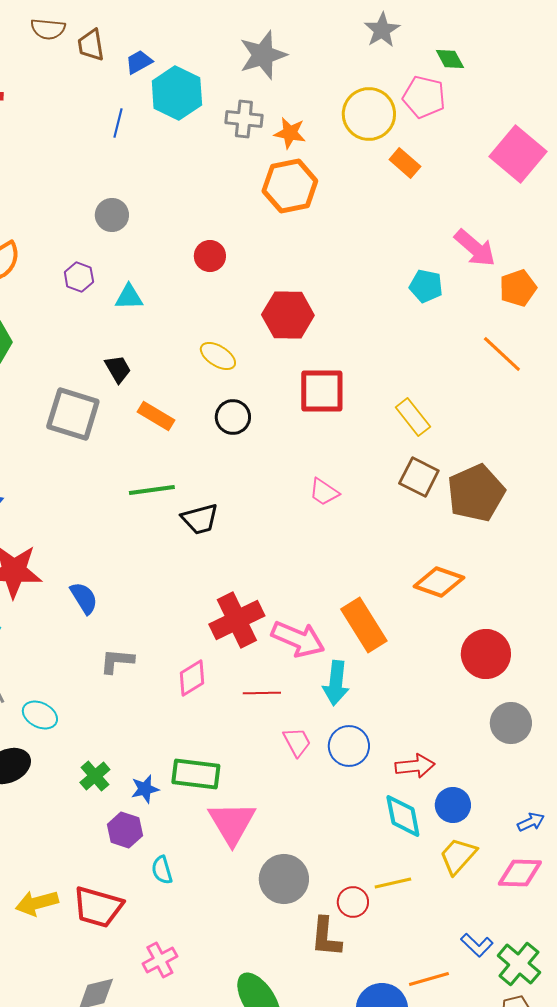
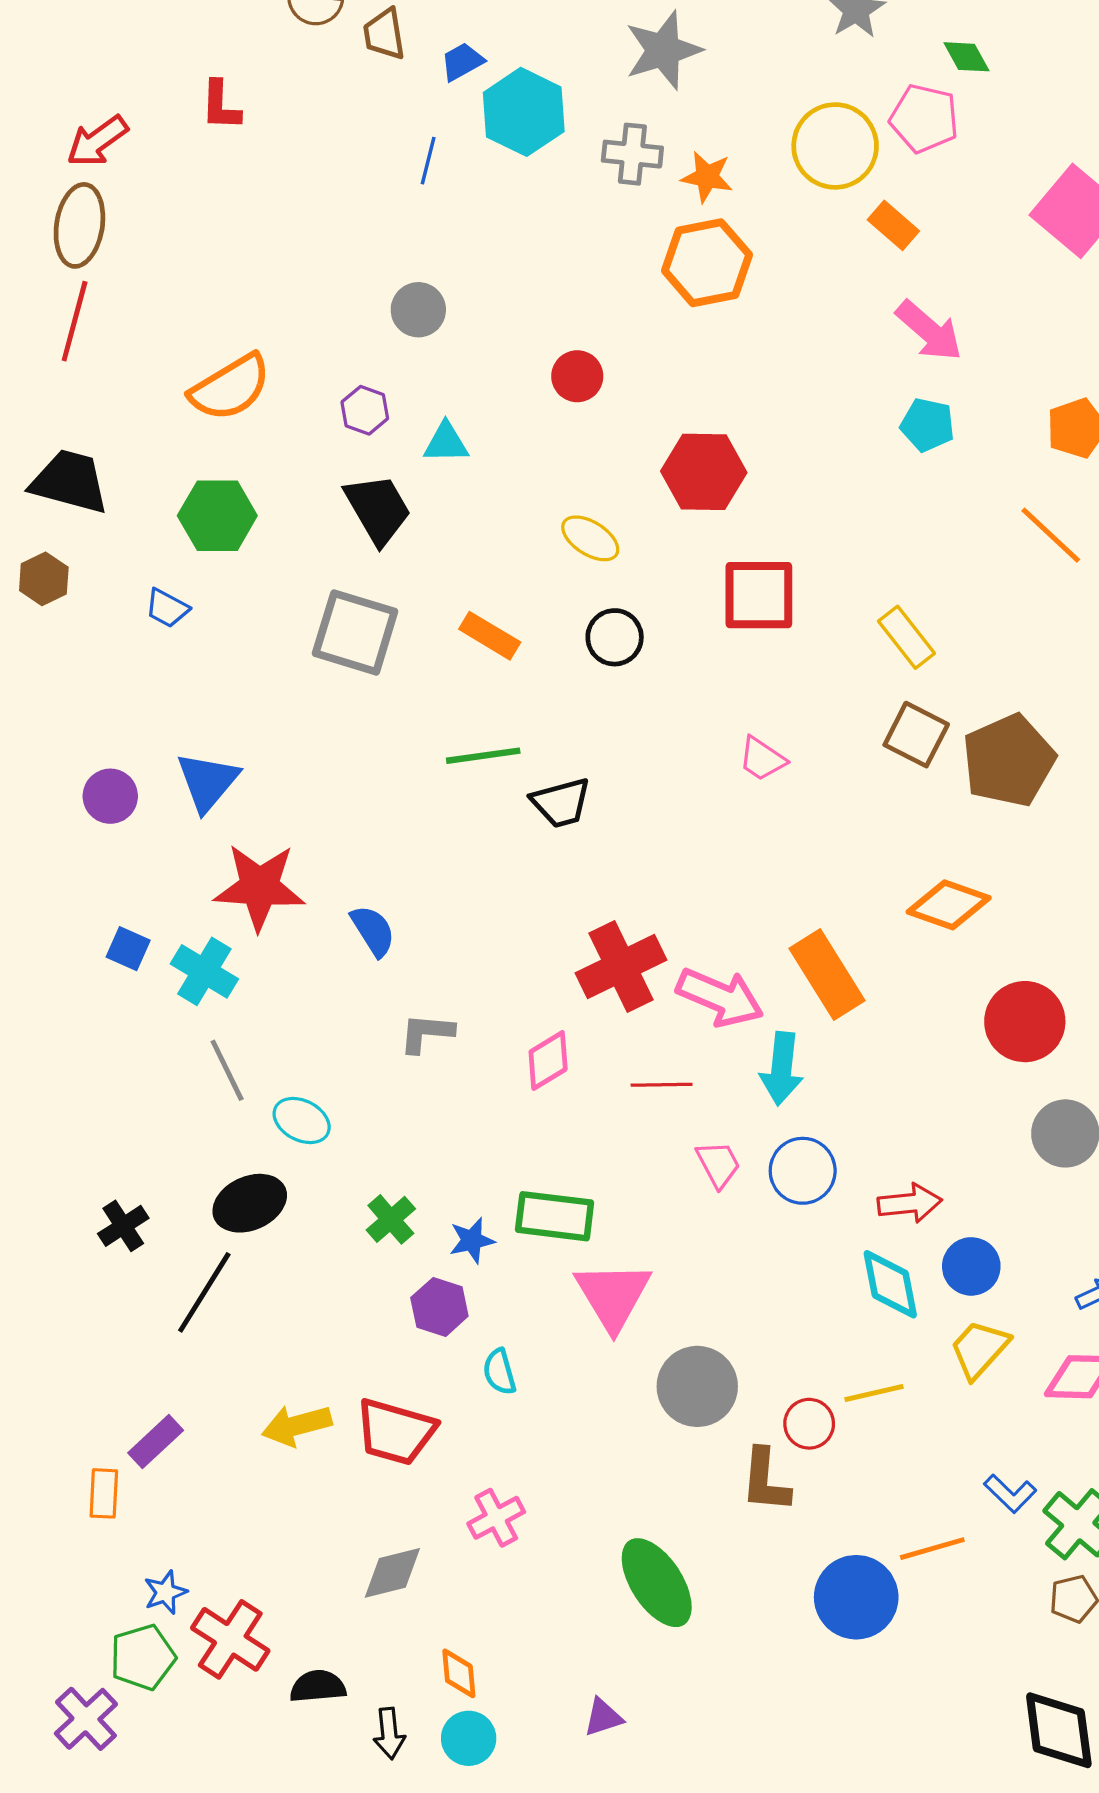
pink arrow: (475, 248) -> (929, 331), moved
black trapezoid: (118, 369) -> (378, 509), moved, size x1.6

